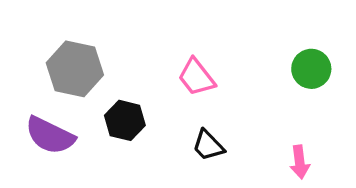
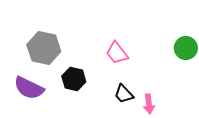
pink arrow: (300, 162) -> (149, 104), moved

